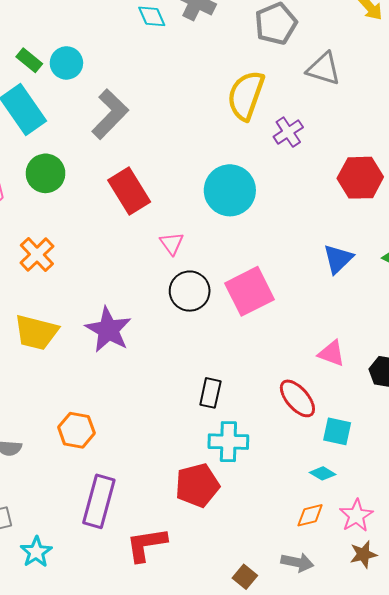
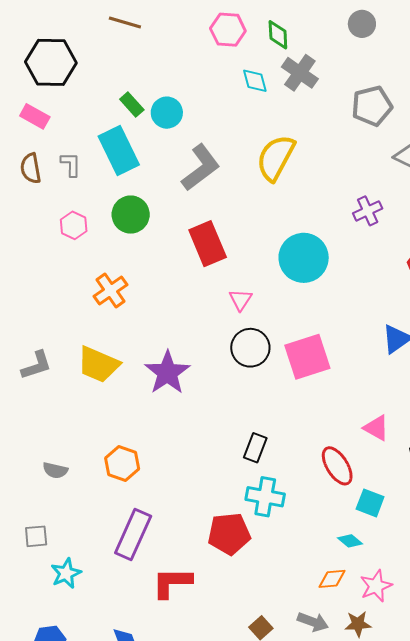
yellow semicircle: (246, 95) -> (276, 158), moved
brown star: (363, 554) -> (358, 624), moved

